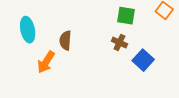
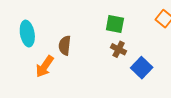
green square: (126, 16) -> (115, 24), moved

